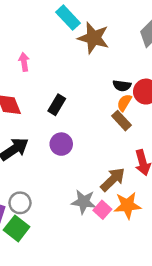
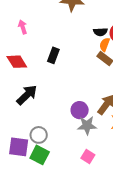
purple circle: (61, 144) -> (80, 110), moved
pink square: (102, 210) -> (88, 157), moved

